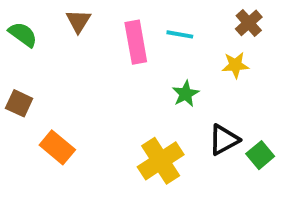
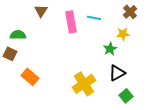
green semicircle: (23, 34) -> (18, 35), moved, turned -35
green star: (186, 94) -> (110, 49), moved
green square: (260, 155) -> (126, 96), moved

